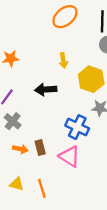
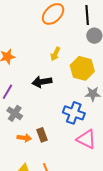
yellow arrow: (63, 61) -> (55, 54), turned 40
pink triangle: (70, 156) -> (86, 139), moved

